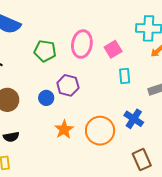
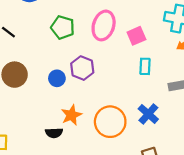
black semicircle: (11, 137) -> (54, 133), moved

